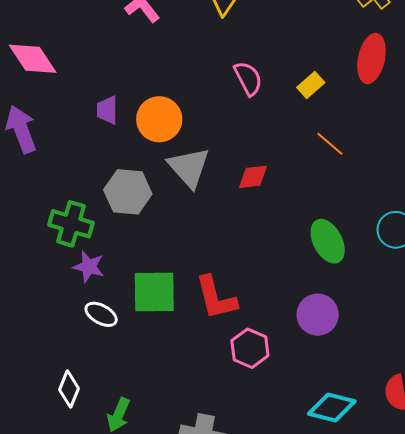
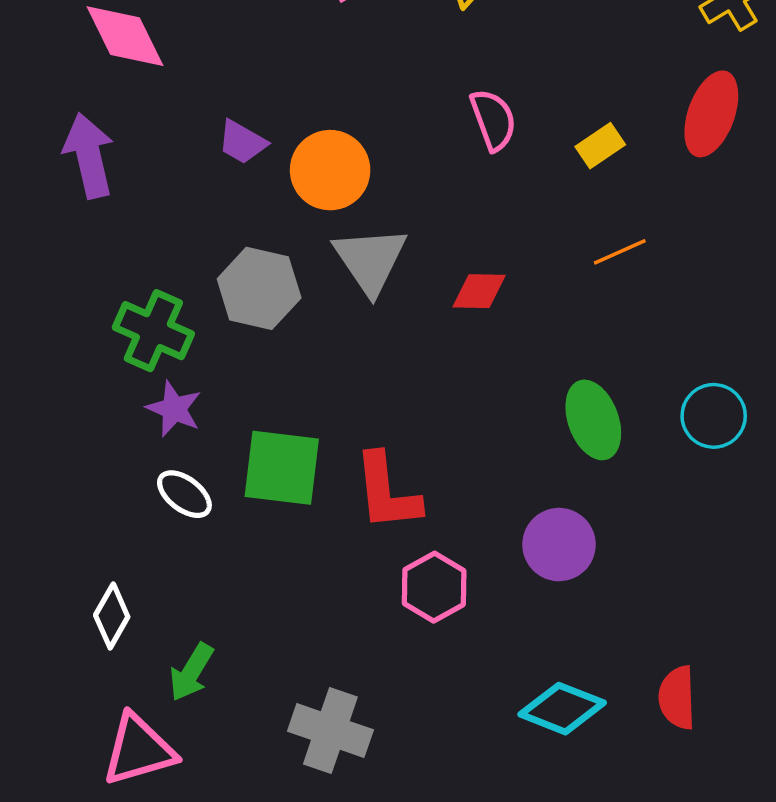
purple trapezoid: (107, 110) -> (242, 142), turned -68
orange line: (330, 144) -> (620, 252), turned -72

